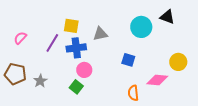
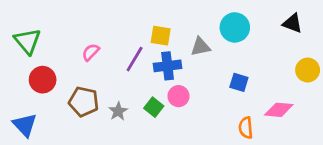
cyan circle: (141, 27) -> (235, 27), moved
yellow circle: (178, 62) -> (308, 70), moved
green square: (76, 87) -> (154, 107), moved

